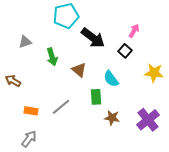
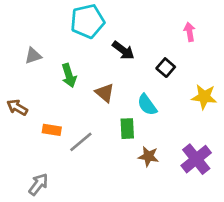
pink arrow: (134, 31) -> (190, 32), moved, turned -40
black arrow: (93, 38) -> (123, 50), size x0.7
orange rectangle: (31, 111) -> (52, 130), moved

